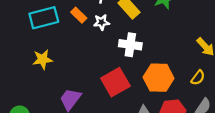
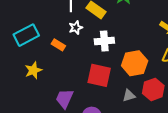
orange rectangle: (79, 15) -> (58, 45), moved
red square: (115, 82) -> (99, 75), turned -35

